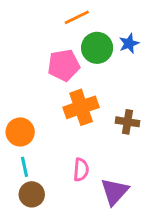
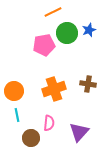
orange cross: (81, 107) -> (54, 89), moved
pink semicircle: (81, 170) -> (49, 123), moved
brown circle: (32, 194) -> (31, 138), moved

